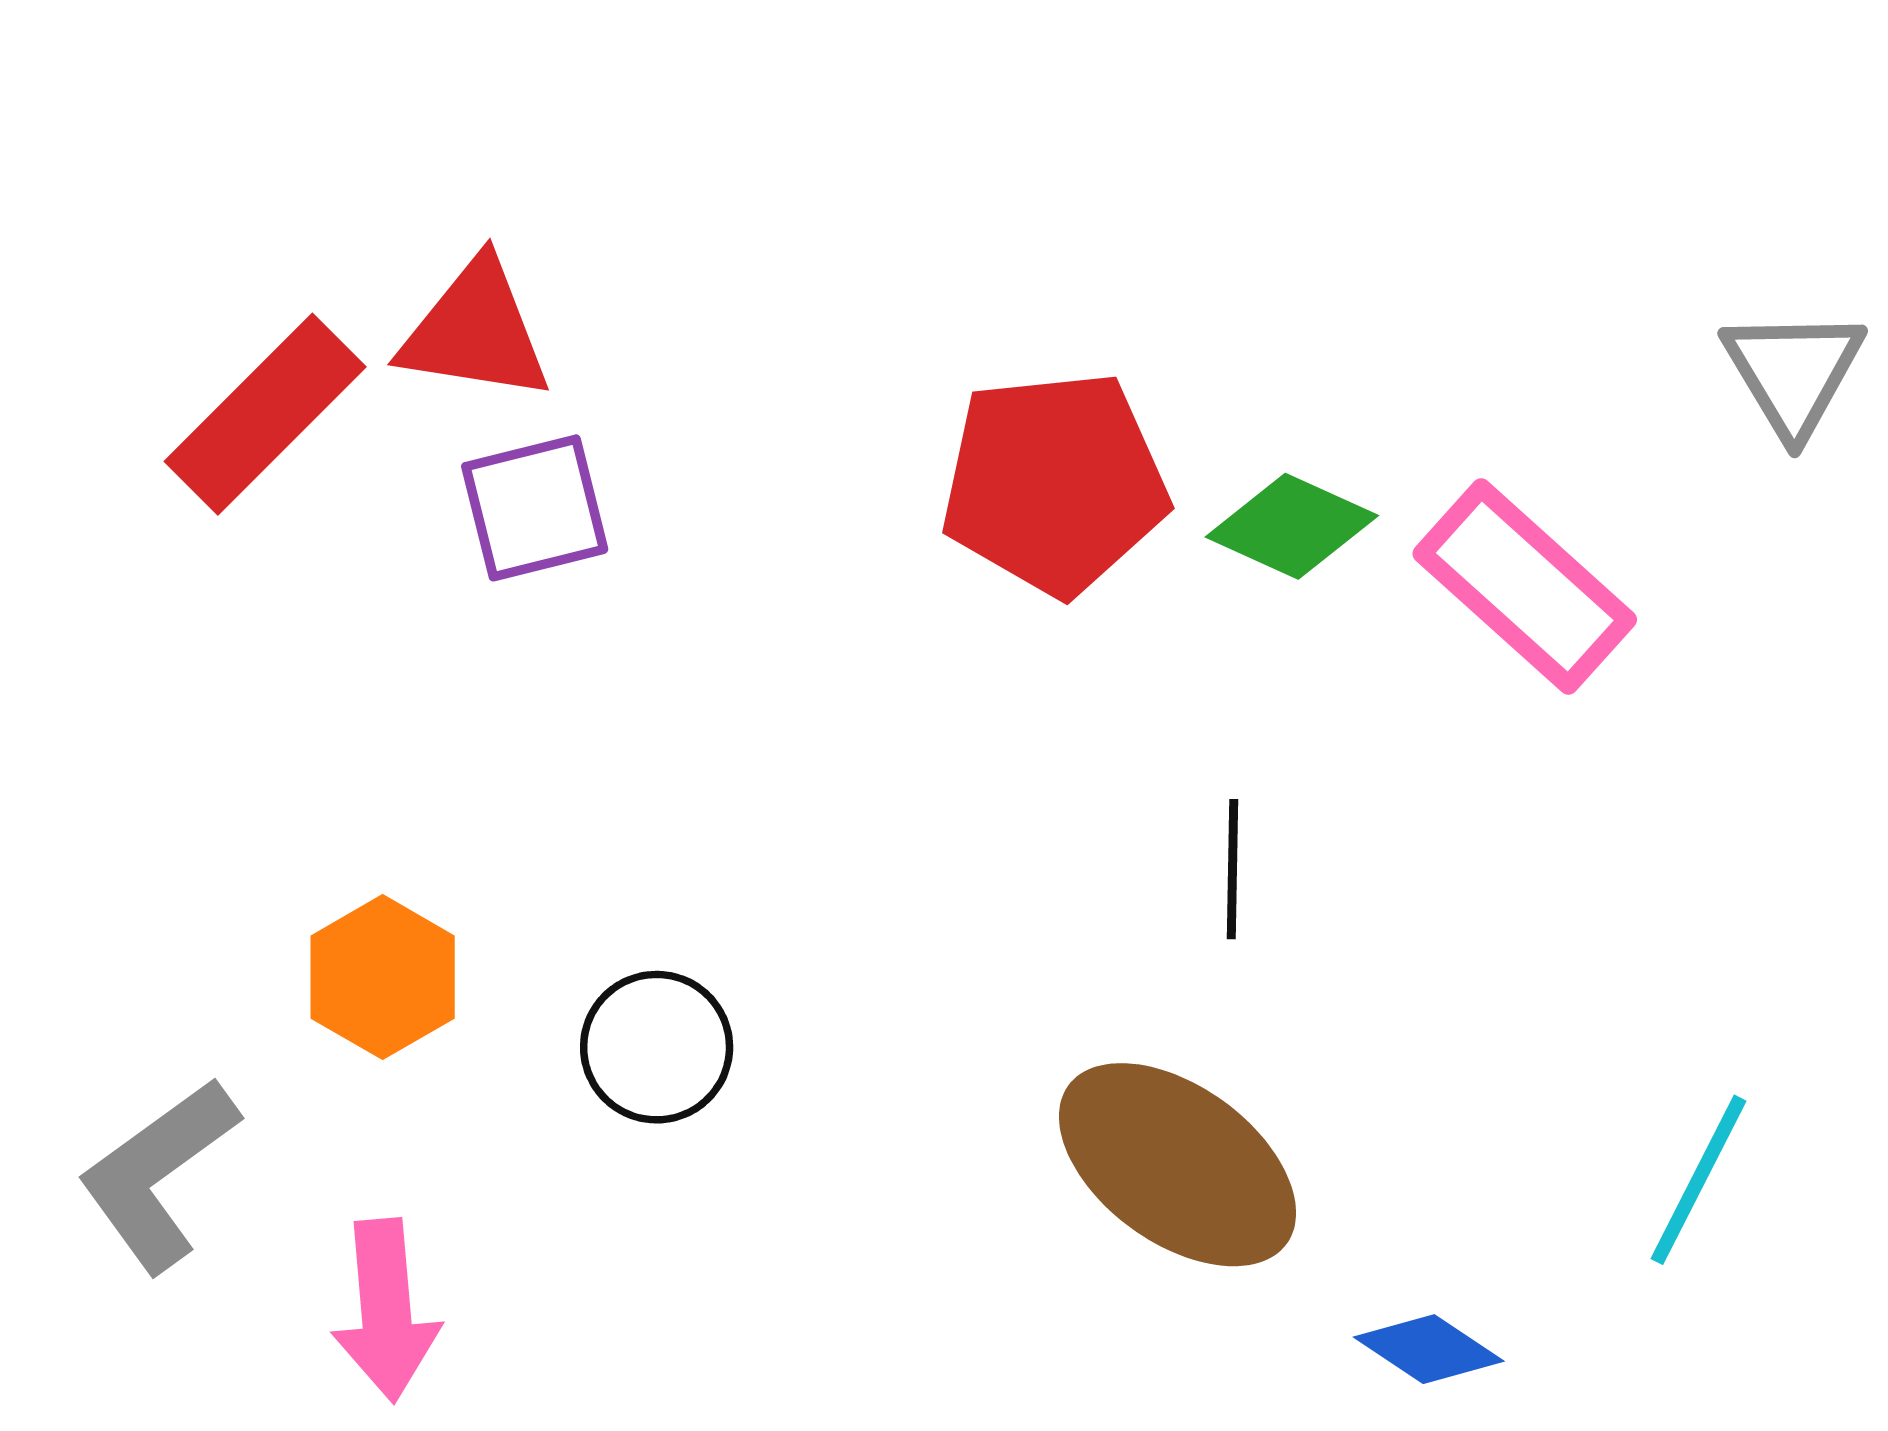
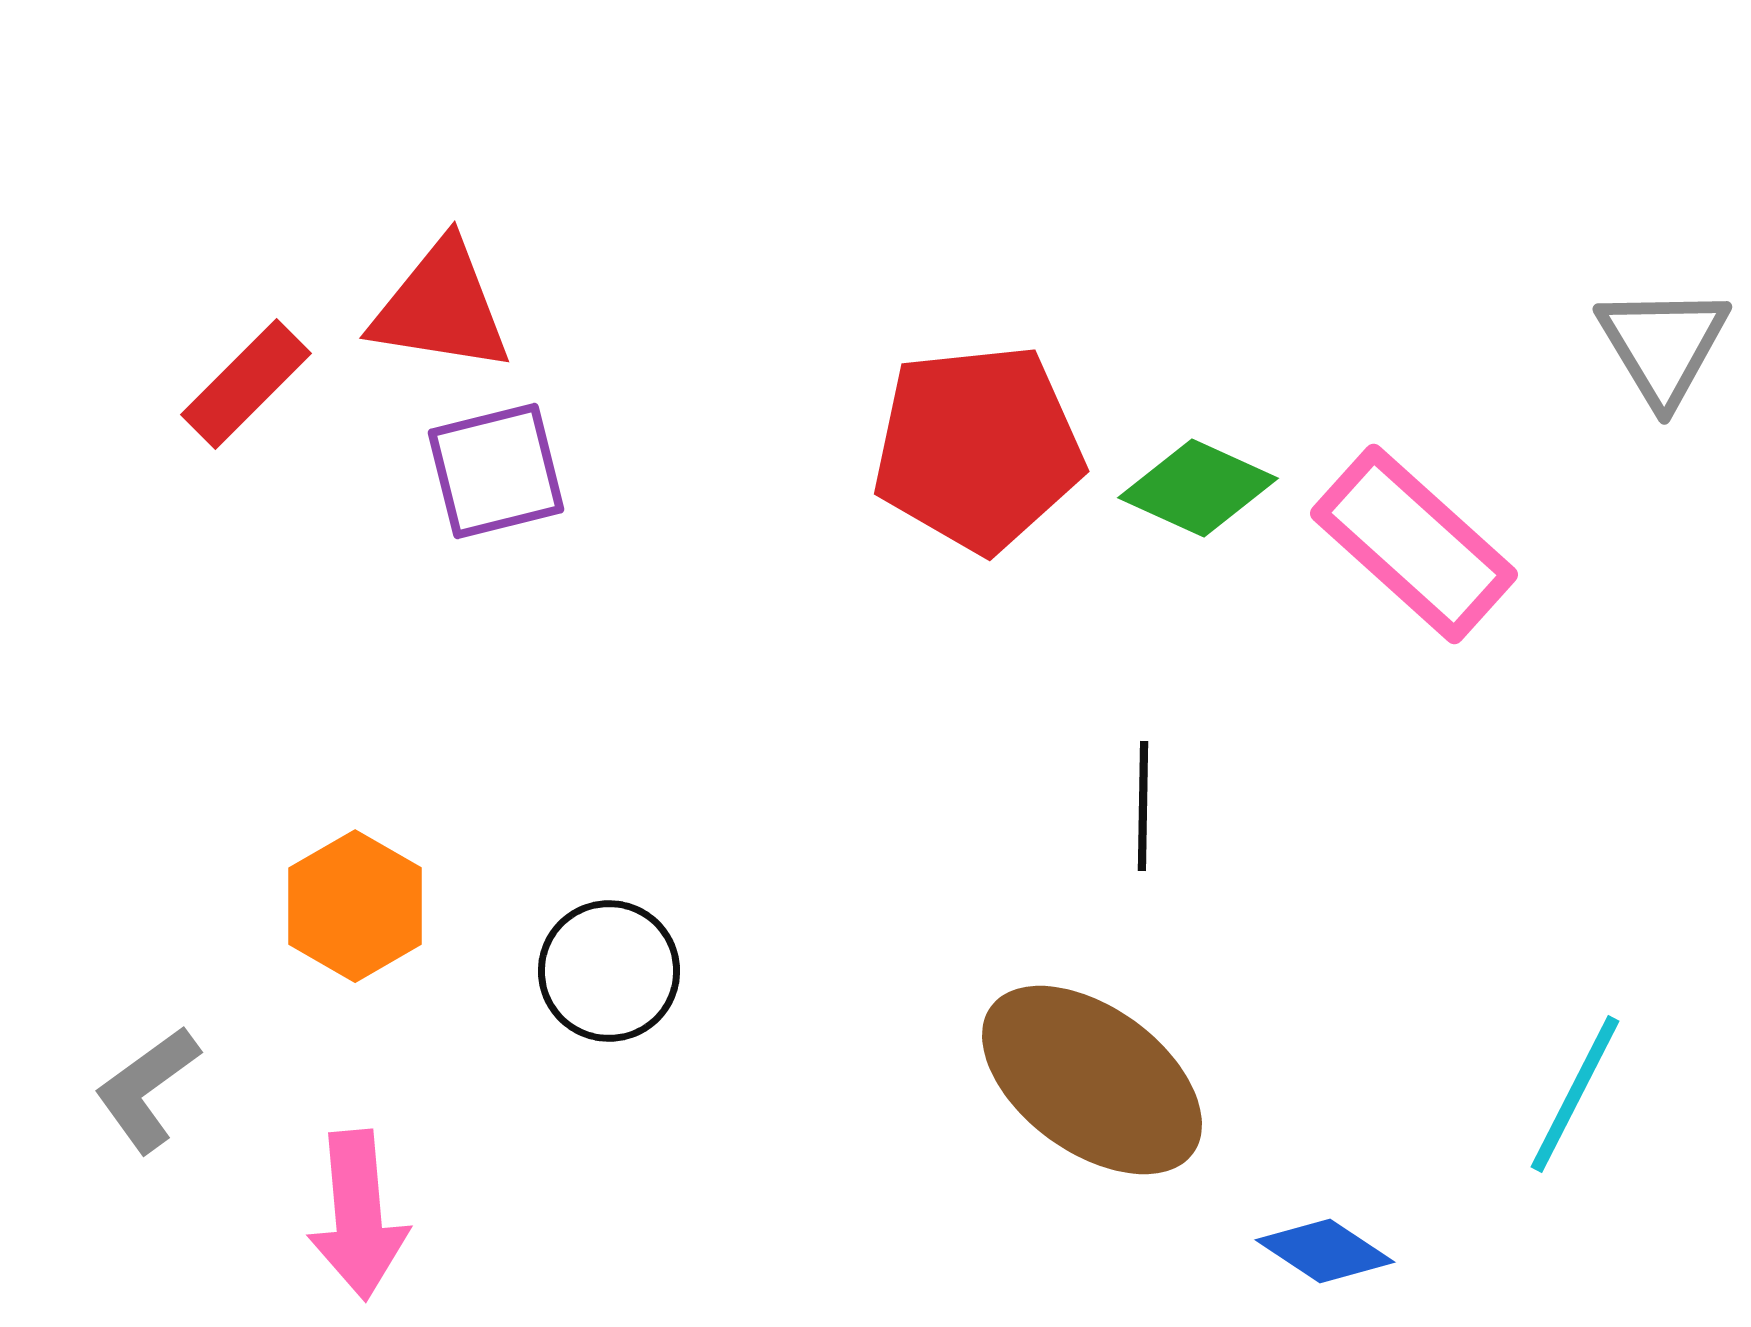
red rectangle: (265, 414) -> (246, 384), size x0.7
gray L-shape: (158, 1174) -> (147, 1089), size x0.7

